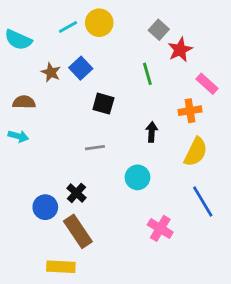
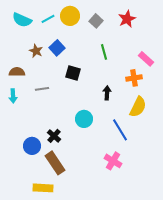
gray square: (159, 30) -> (96, 21), moved
cyan semicircle: (18, 40) -> (22, 20), moved
red star: (180, 50) -> (127, 19), moved
cyan arrow: (18, 136) -> (13, 96), turned 72
gray line: (95, 148) -> (42, 89), moved
cyan circle: (137, 177) -> (84, 119), moved
blue line: (203, 201) -> (120, 130), moved

